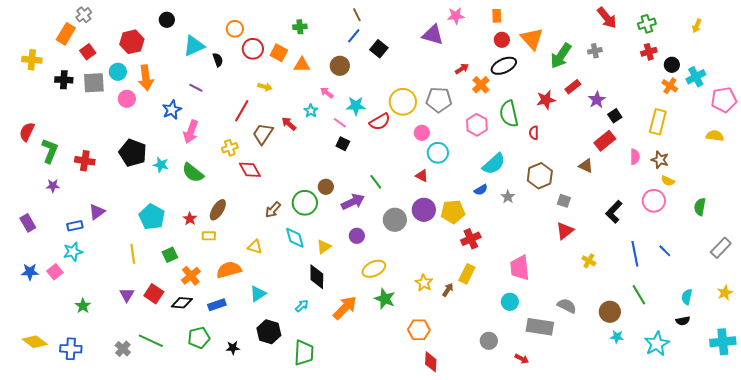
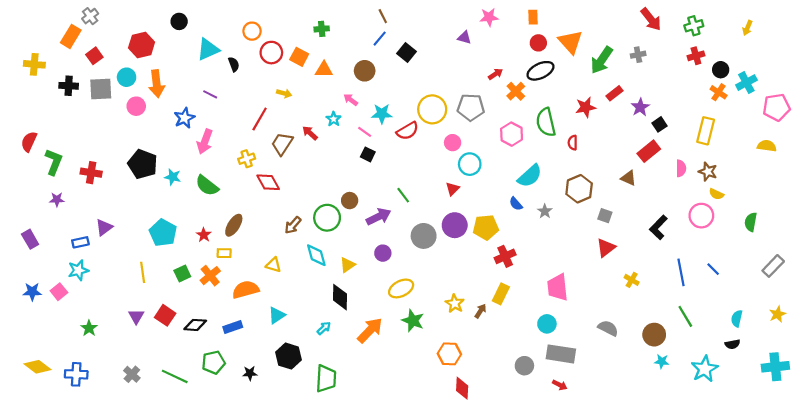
purple triangle: (433, 35) -> (464, 38), size x0.6
red triangle: (422, 176) -> (453, 189), turned 48
blue semicircle: (481, 190) -> (516, 204), turned 80
orange cross: (191, 276) -> (210, 276), moved
gray rectangle: (540, 327) -> (561, 354), moved
green line: (151, 341) -> (175, 376), moved

